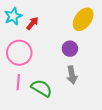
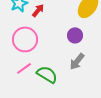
gray arrow: (72, 75) -> (77, 61), turned 48
pink line: (18, 82) -> (24, 68), turned 49

